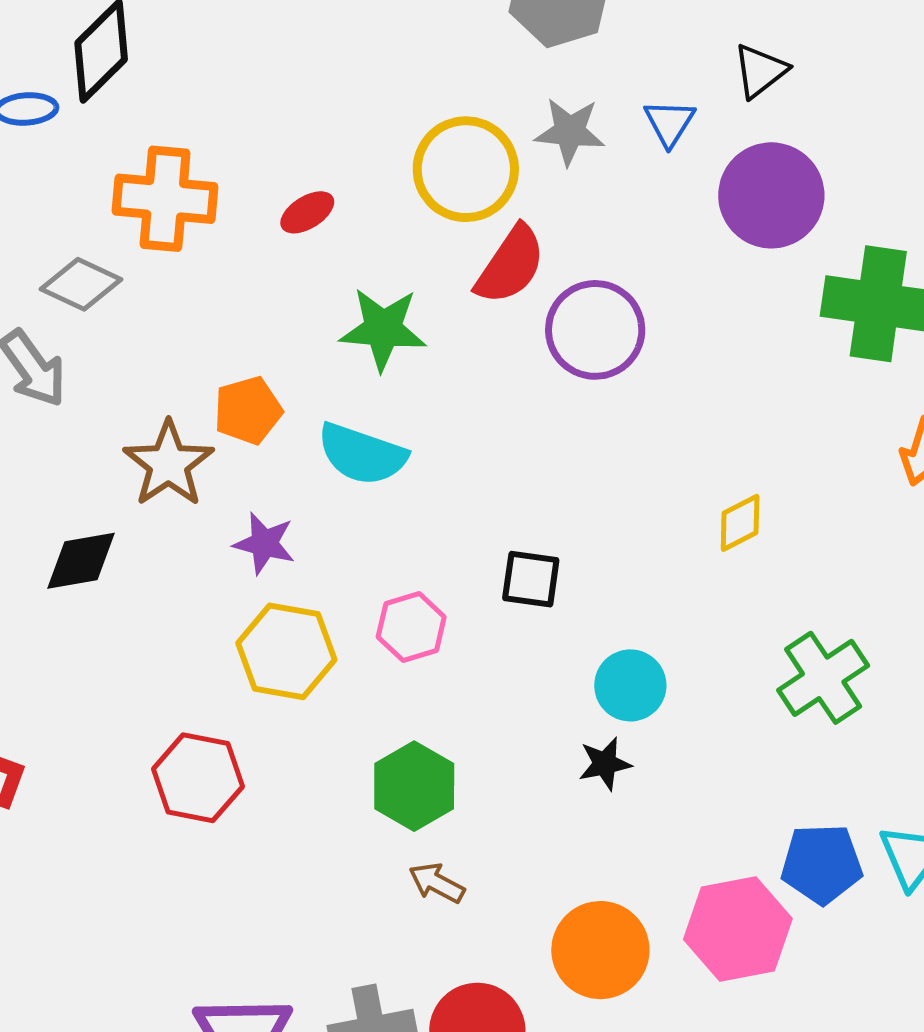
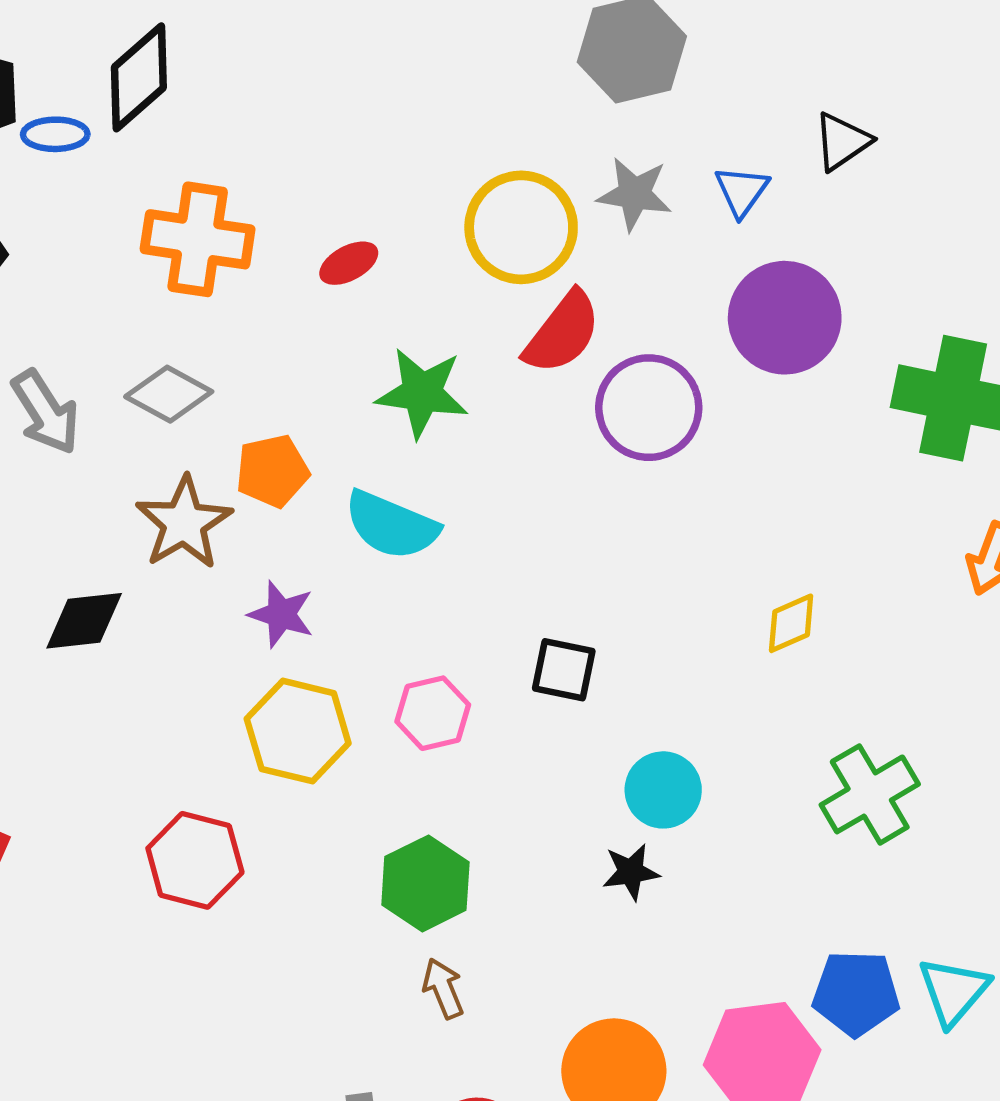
purple circle: (771, 195) -> (785, 318), moved
gray diamond: (81, 284) -> (169, 394), moved
brown arrow: (437, 883) -> (443, 988), turned 36

